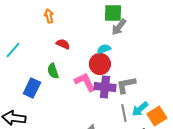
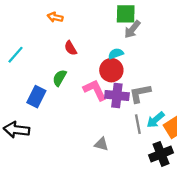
orange arrow: (49, 16) -> (55, 17), turned -64
red semicircle: (63, 44) -> (71, 48), turned -144
green semicircle: (53, 71) -> (60, 78), turned 49

